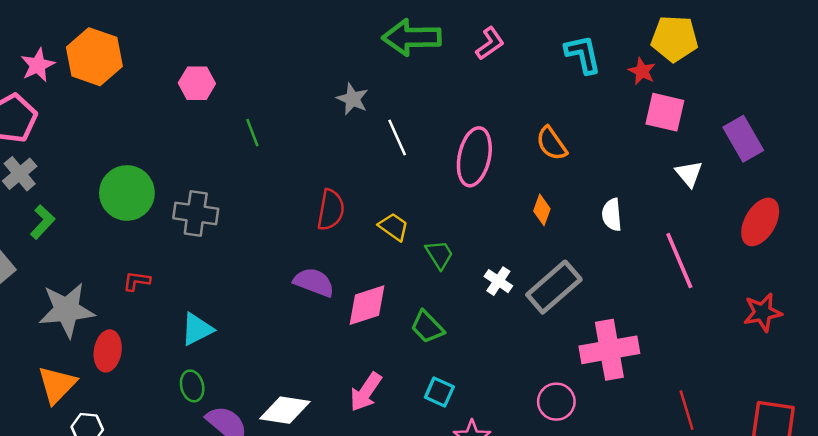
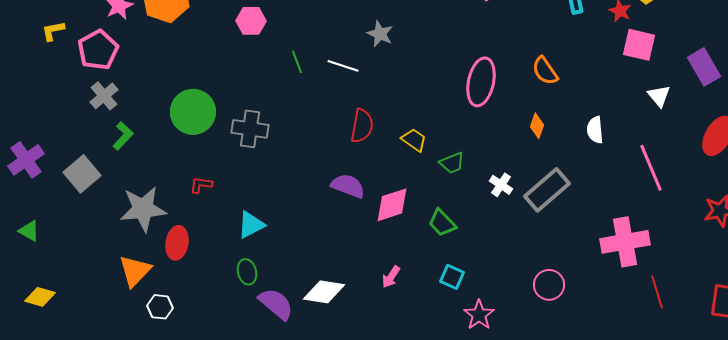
white line: (397, 137) -> (343, 66), moved, turned -48
green trapezoid: (439, 254) -> (452, 163), turned 100
pink cross: (609, 350) -> (625, 242), moved
pink arrow: (366, 392) -> (391, 277), size x0.7

